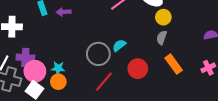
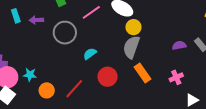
gray semicircle: (162, 38) -> (131, 47), size x1.6
gray circle: (98, 54) -> (65, 33), moved
orange circle: (58, 82) -> (47, 90), moved

